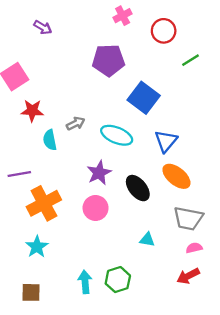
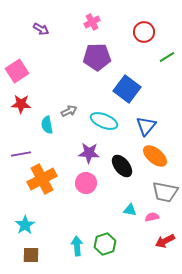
pink cross: (123, 16) -> (92, 22), moved
red star: (32, 111) -> (21, 104), moved
purple star: (99, 173) -> (89, 153), turned 30
cyan star: (37, 247) -> (25, 225), moved
pink semicircle: (194, 248) -> (152, 217), moved

